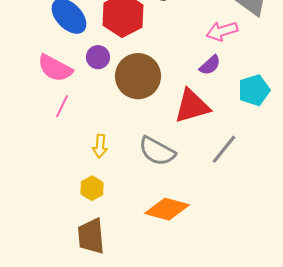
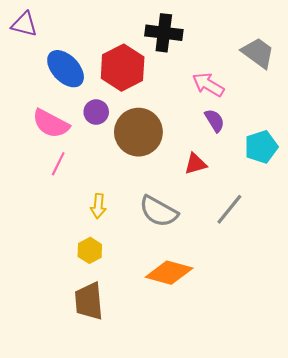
pink arrow: (222, 31) -> (208, 85), moved, turned 48
purple semicircle: (210, 65) -> (215, 120), turned -80
red triangle: (192, 106) -> (196, 164), size x0.6

